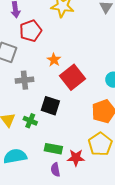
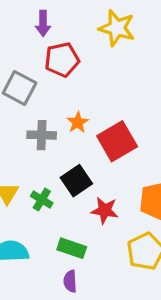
orange star: (54, 60) -> (78, 122), moved
black square: (50, 106) -> (76, 181), turned 30
red star: (76, 158) -> (105, 210), moved

